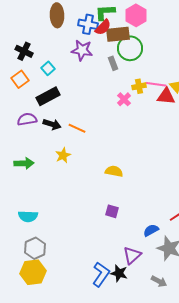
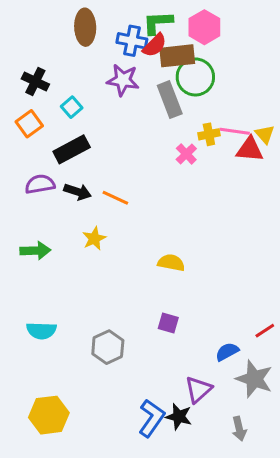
gray rectangle: (113, 63) -> (170, 100), size x1.6
gray hexagon: (35, 248) -> (108, 347), moved
gray arrow: (159, 281) -> (239, 429), turned 49

